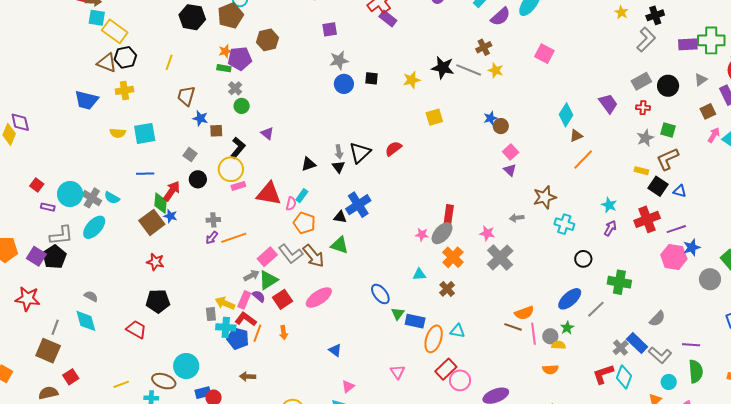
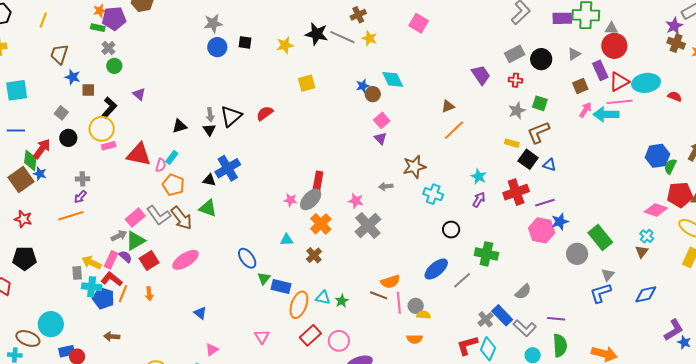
cyan diamond: (566, 115) -> (393, 79), moved, turned -60
orange line: (234, 238) -> (71, 216), moved
green star: (567, 328) -> (342, 301), moved
pink circle: (460, 380) -> (339, 341), moved

